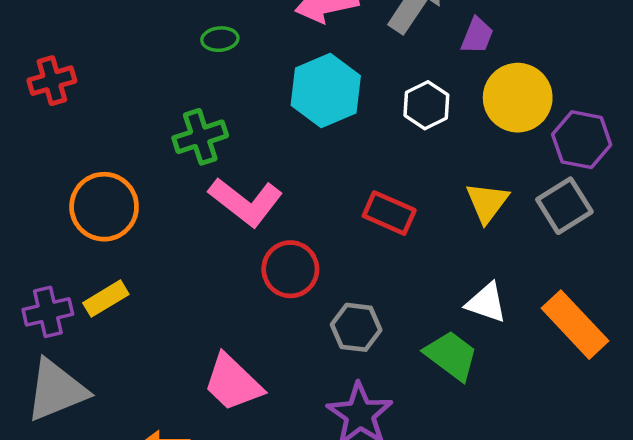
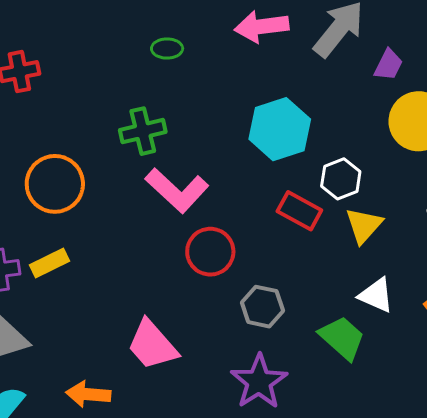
cyan hexagon: (326, 91) -> (280, 129), moved
white hexagon: (426, 105) -> (341, 179), moved
yellow triangle: (487, 202) -> (364, 225), moved

